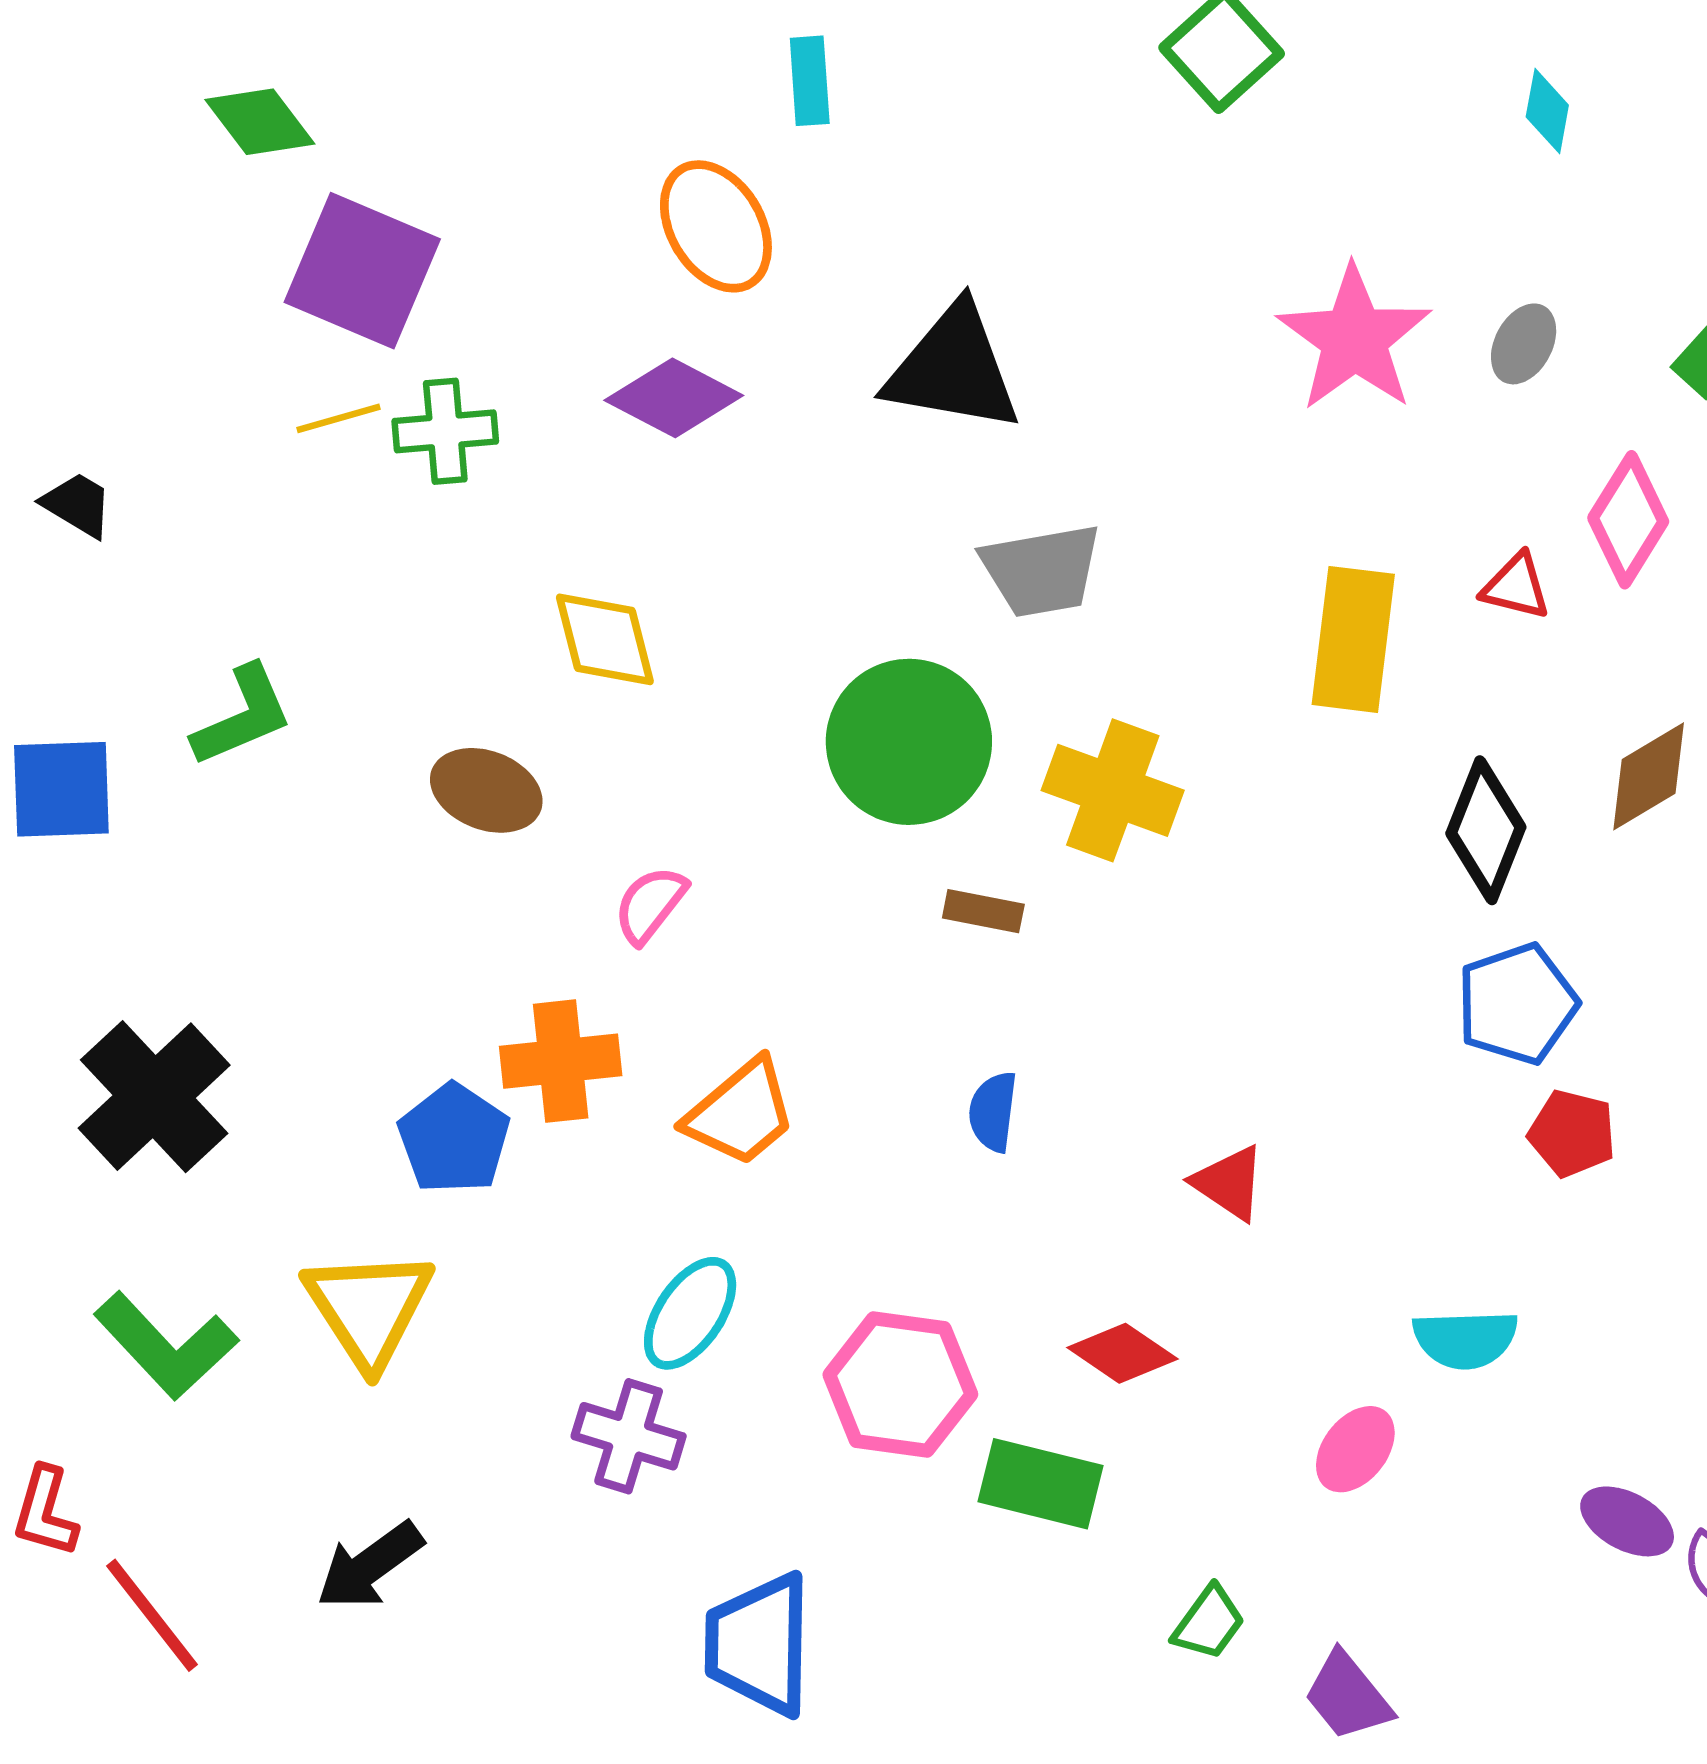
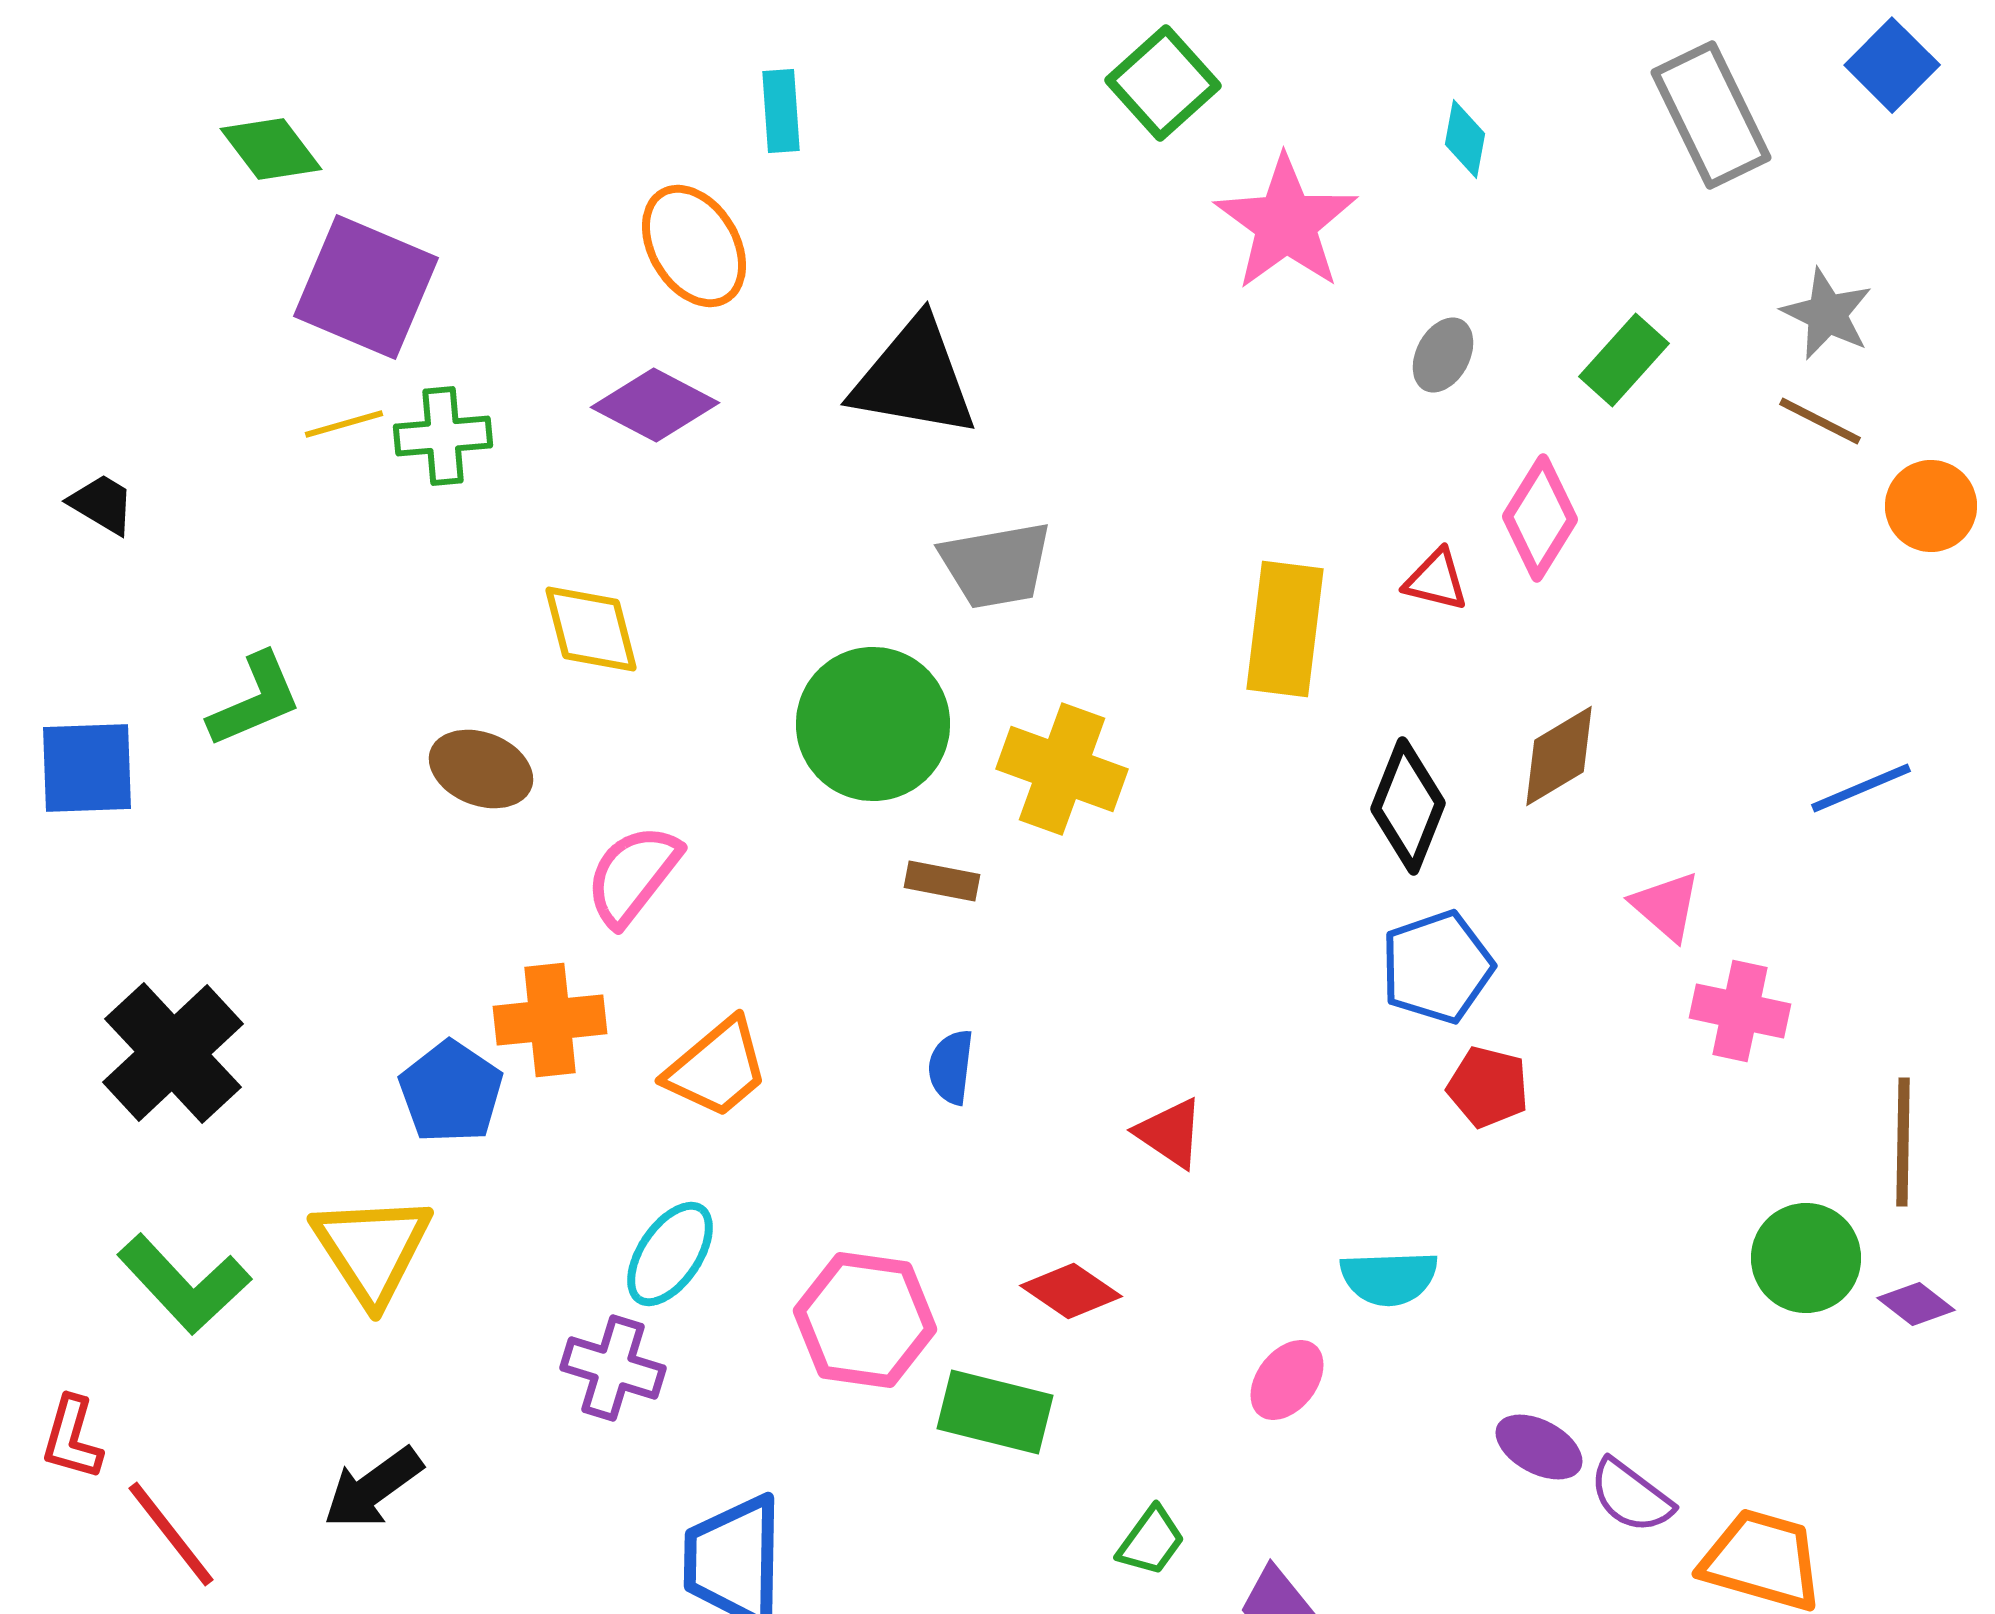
pink star: (1354, 339) -> (1286, 223), moved
pink semicircle: (650, 905) -> (633, 875), size x1.4

